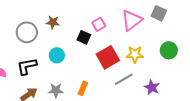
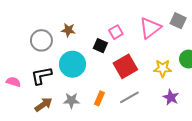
yellow star: (135, 54) -> (163, 68), moved
cyan circle: (57, 55) -> (72, 64), size x1.6
gray line: (124, 79) -> (129, 97), moved

